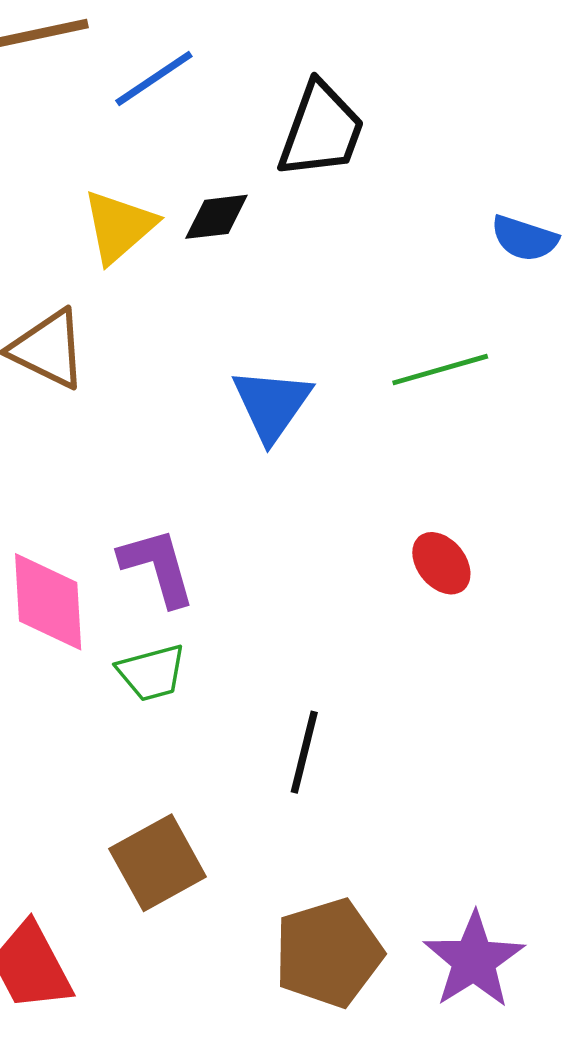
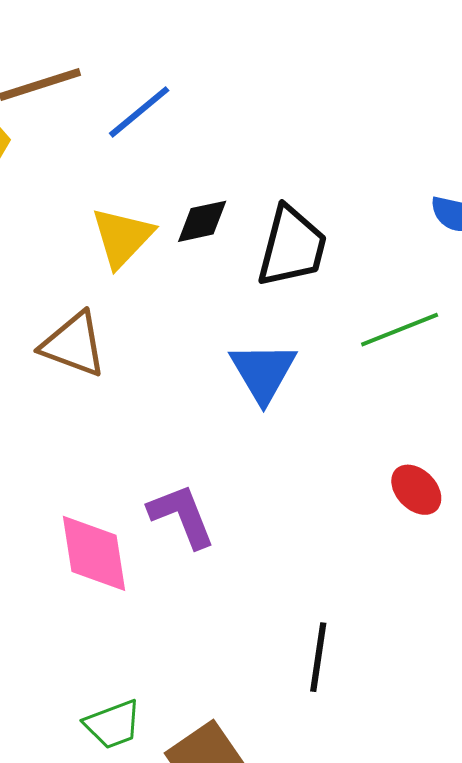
black trapezoid: (321, 130) -> (292, 247), moved
green trapezoid: (152, 673) -> (113, 724), moved

